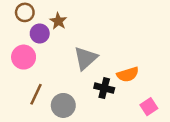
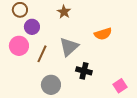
brown star: (58, 21) -> (64, 12), moved
orange semicircle: (128, 74) -> (103, 34), moved
brown line: (36, 94) -> (42, 54), moved

